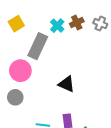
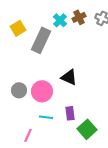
yellow square: (16, 24) -> (18, 28), moved
pink circle: (20, 71) -> (42, 91), moved

